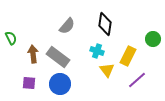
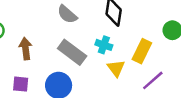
gray semicircle: (67, 26) -> (67, 14), turned 90
gray rectangle: (58, 57) -> (72, 52), moved

